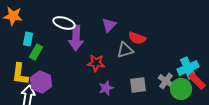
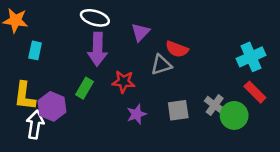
white ellipse: (64, 23) -> (95, 18), moved
green rectangle: (36, 52) -> (84, 88), moved
cyan cross: (188, 68) -> (251, 57), moved
red rectangle: (197, 81) -> (255, 92), moved

